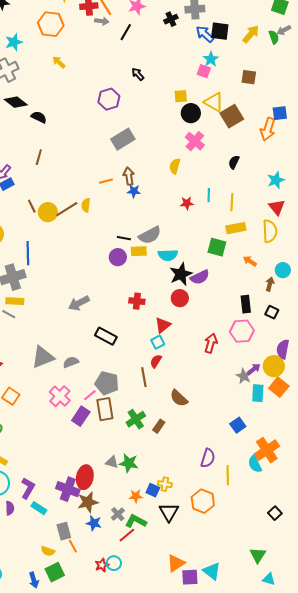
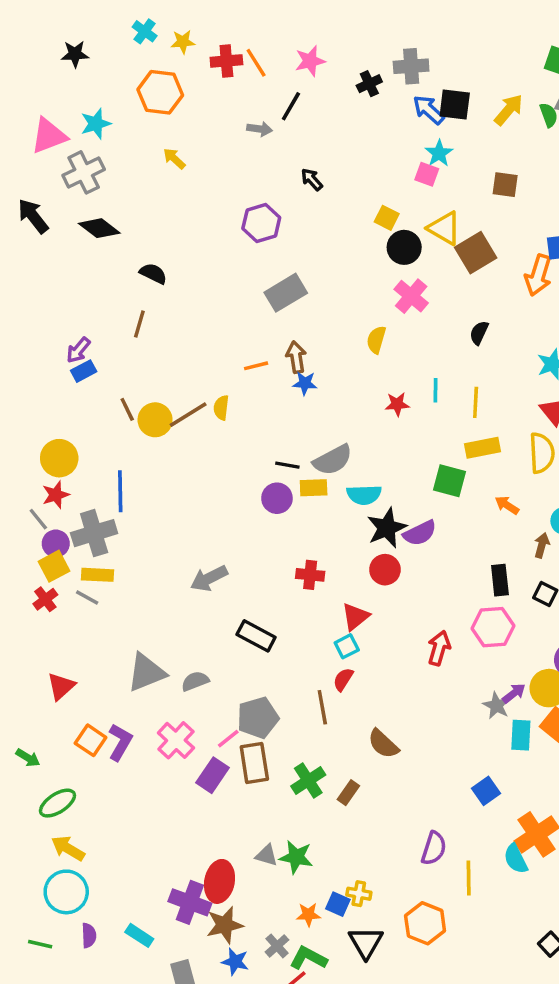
gray arrow: (102, 21) -> (260, 129), moved
yellow square: (181, 96) -> (387, 218), turned 32
black semicircle: (39, 117) -> (153, 274), moved
gray pentagon: (107, 383) -> (258, 718), turned -30
purple L-shape: (28, 488) -> (120, 742), moved

